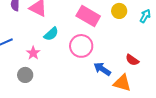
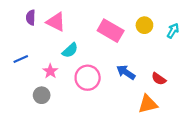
pink circle: (81, 46) -> (88, 78), moved
blue arrow: (102, 69) -> (126, 72), moved
orange triangle: (122, 83) -> (148, 104), turned -30

